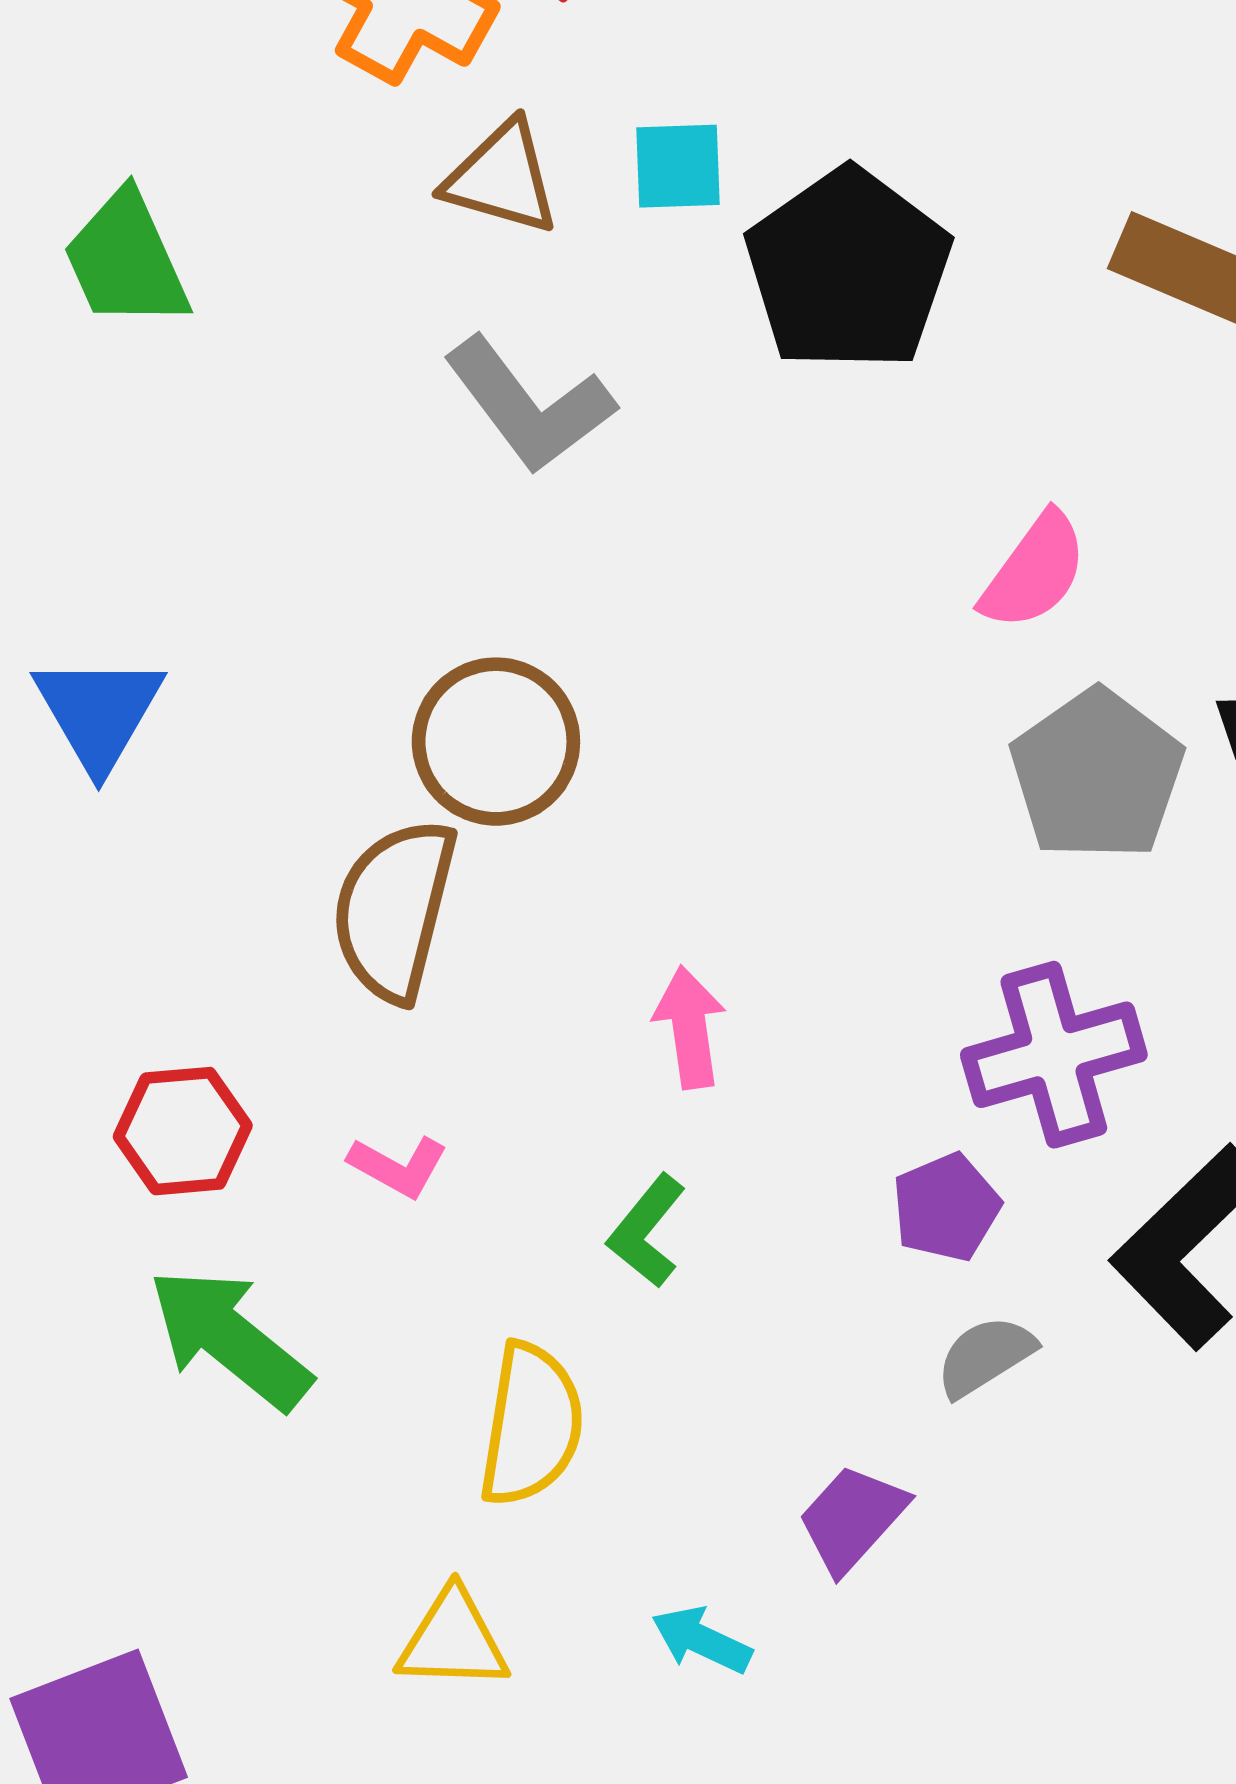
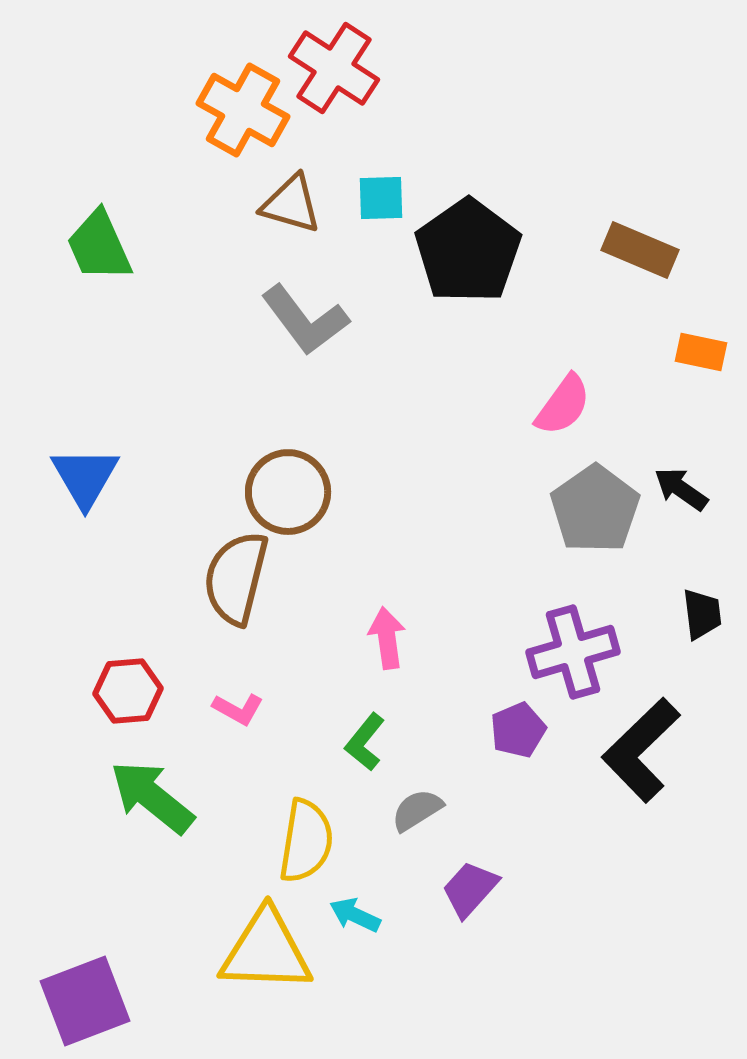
gray semicircle: (985, 1356) -> (417, 810), moved
yellow triangle: (453, 1640) -> (266, 951), size x1.6
cyan arrow: (701, 1640) -> (355, 915), moved

